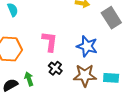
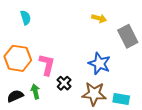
pink L-shape: (50, 42) -> (47, 65), moved

